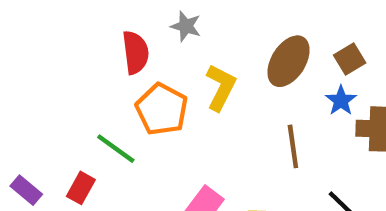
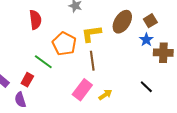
red semicircle: (136, 52) -> (35, 20), moved
yellow L-shape: (221, 87) -> (91, 34), turned -125
brown line: (293, 146) -> (92, 61), moved

